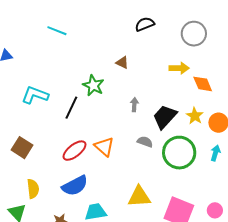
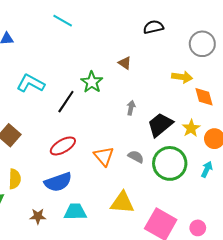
gray semicircle: (145, 142) -> (136, 157), moved
orange triangle: (104, 147) -> (104, 156), moved

